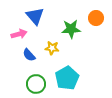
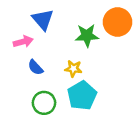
orange circle: (96, 18) -> (118, 22), size x1.5
yellow star: (52, 48) -> (73, 69), moved

